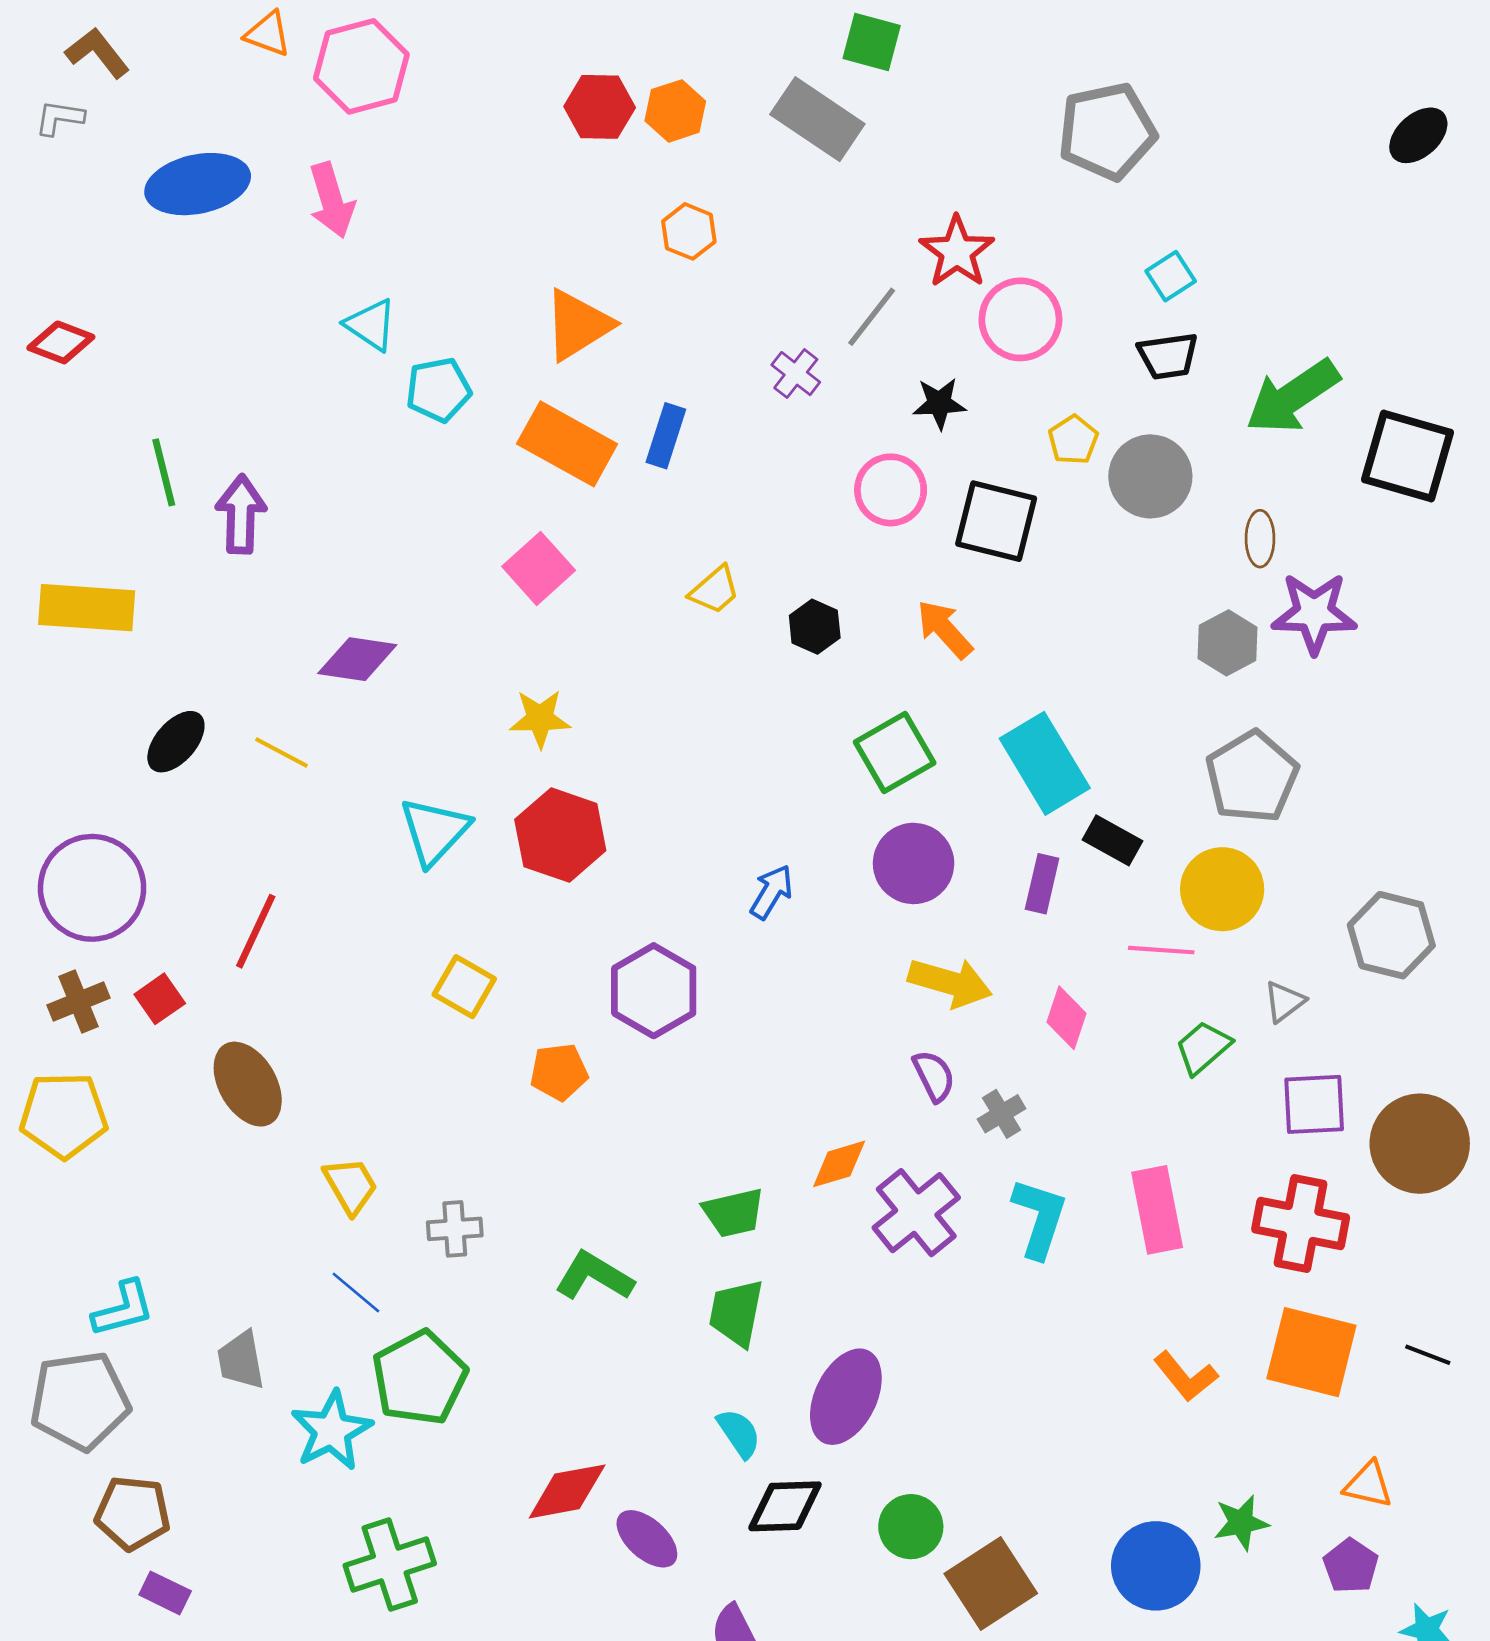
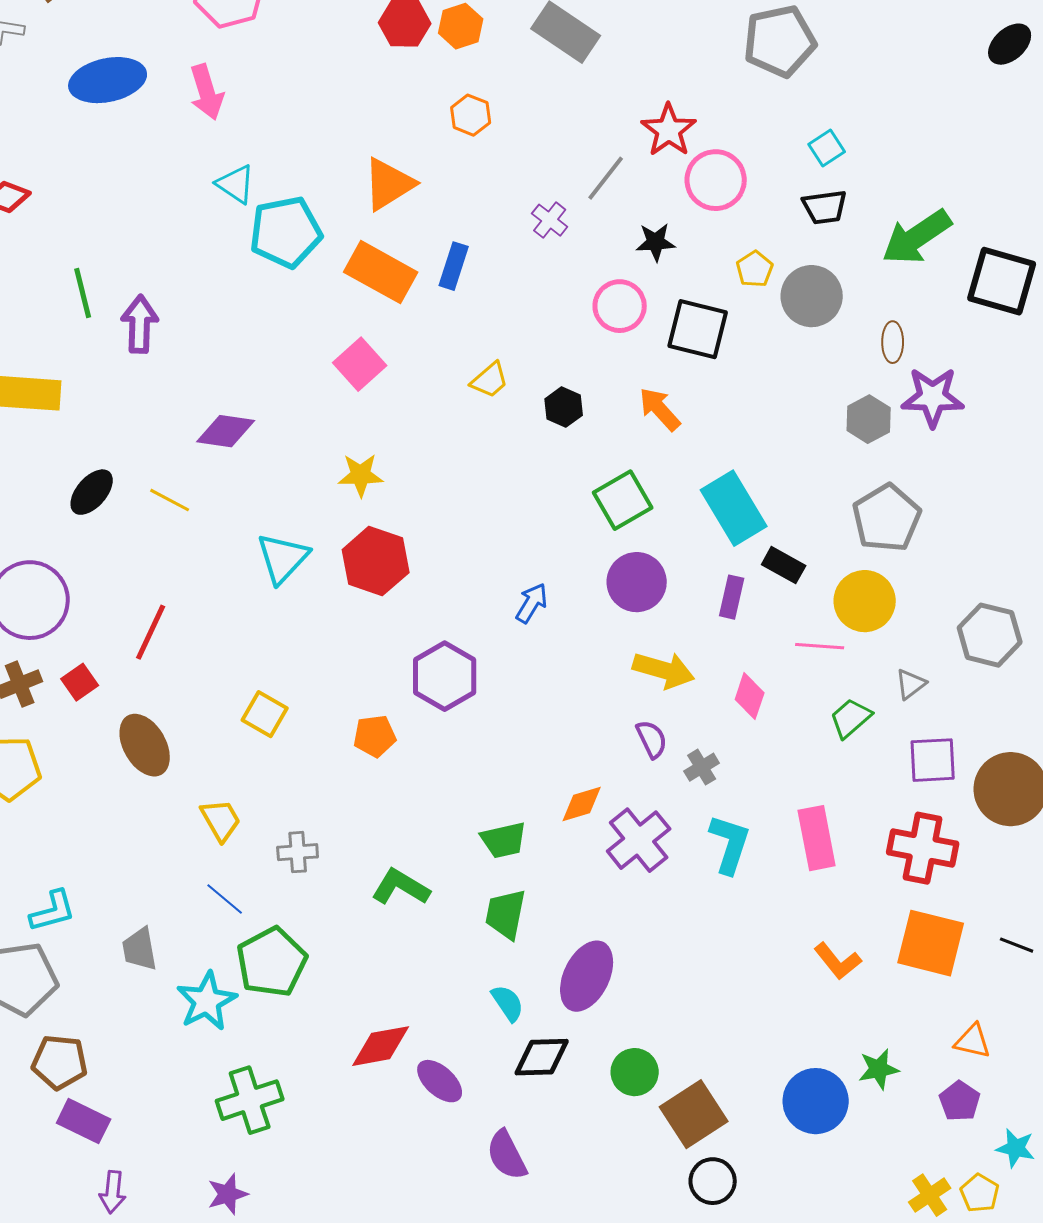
cyan pentagon: (438, 390) -> (286, 232), size x1.5
yellow square: (464, 987) -> (265, 714), moved
purple rectangle: (165, 1593) -> (84, 1121), size x1.4

